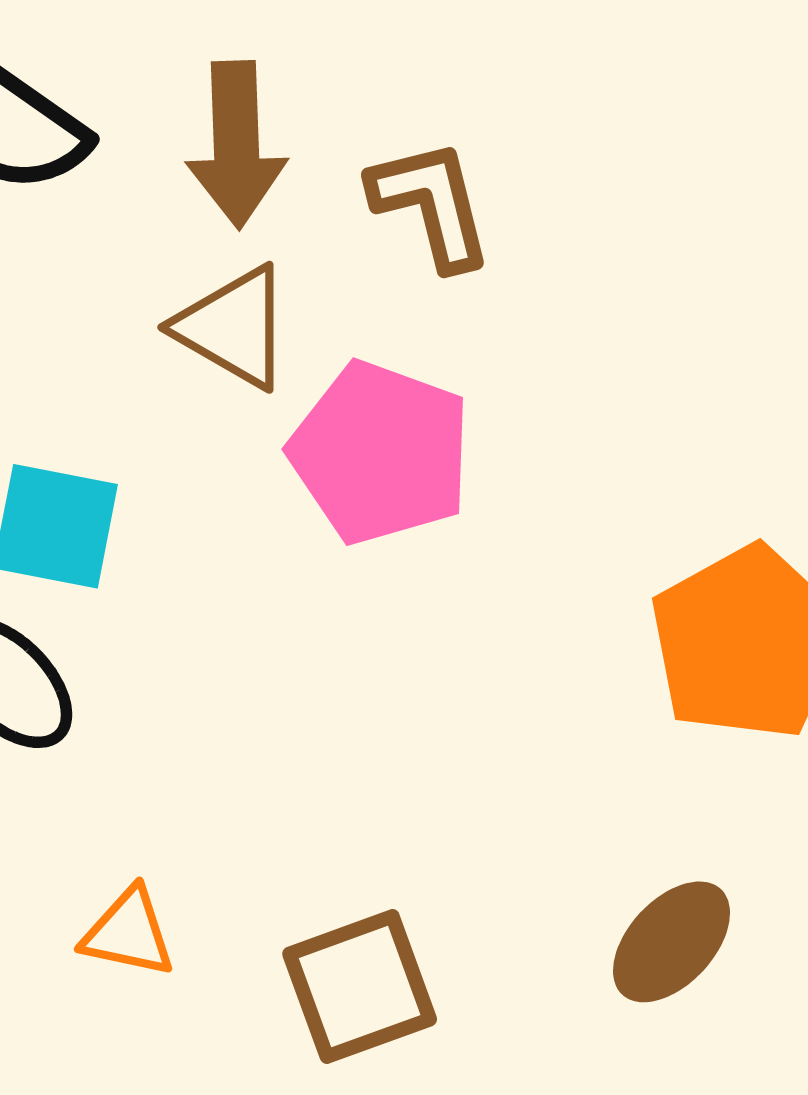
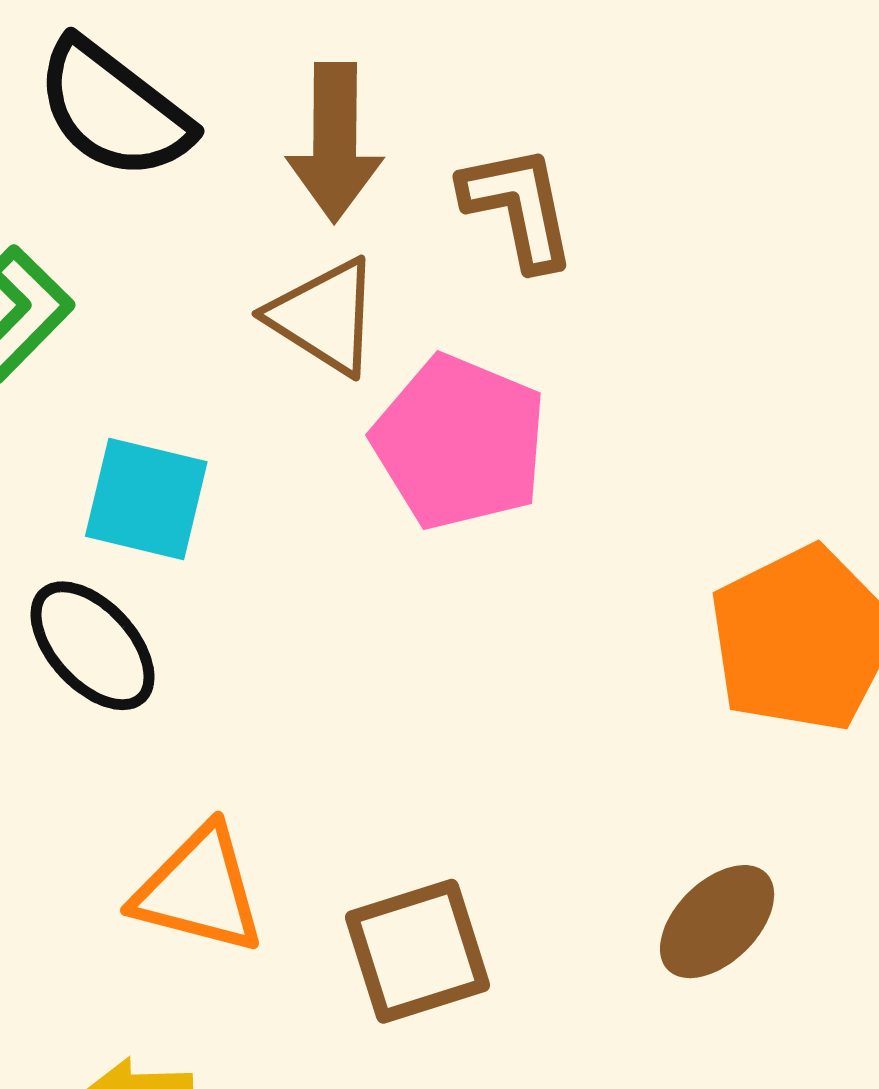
orange triangle: (128, 933) -> (199, 890), size x1.5

